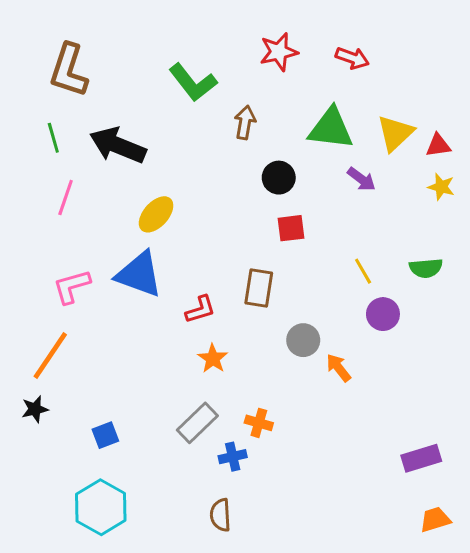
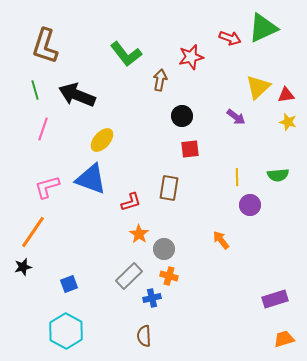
red star: (279, 52) -> (191, 57), moved
green triangle: (331, 129) -> (263, 28), moved, turned -32
yellow line: (363, 271) -> (237, 177), turned 30
gray circle: (303, 340) -> (164, 249), moved

